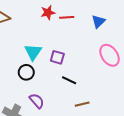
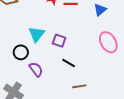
black circle: (26, 72) -> (21, 52), moved
purple semicircle: (37, 101) -> (36, 69), moved

